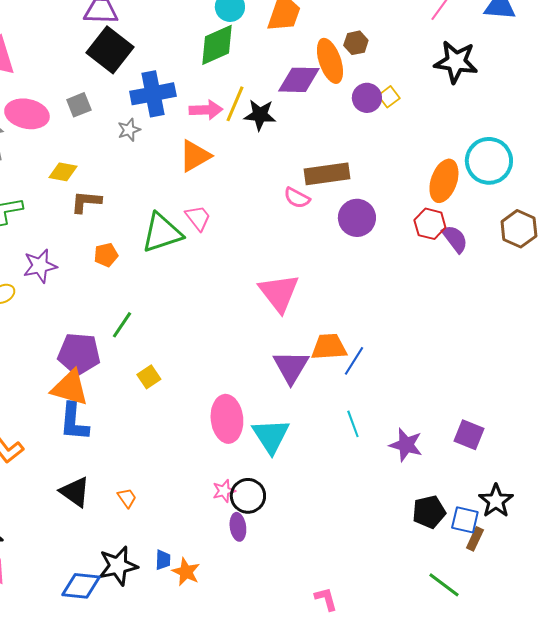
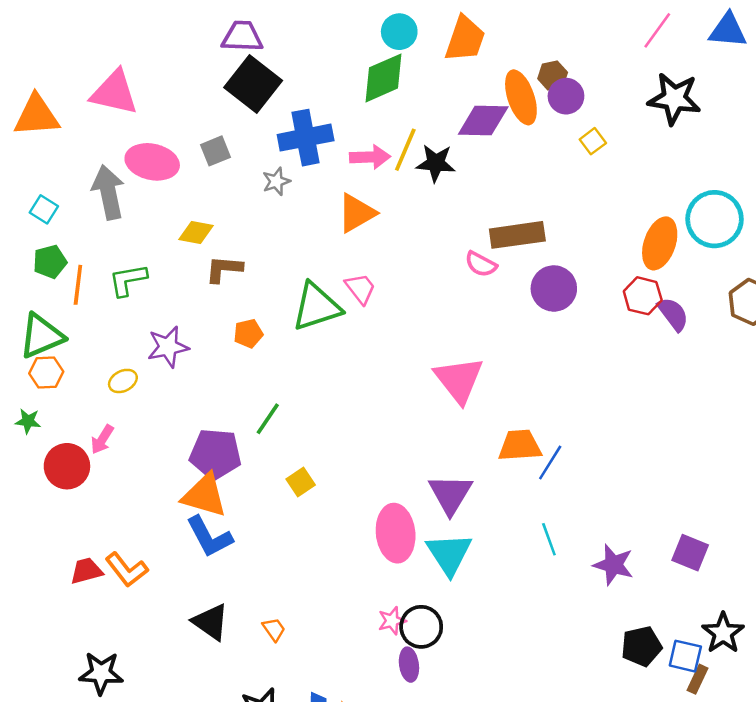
purple circle: (367, 98) -> (566, 96), moved
purple triangle: (291, 367) -> (450, 494), moved
blue L-shape: (74, 422) -> (209, 537), turned -33

